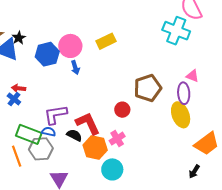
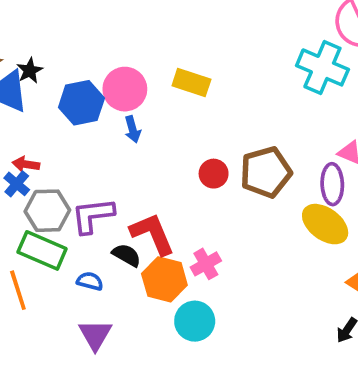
yellow rectangle: (106, 41) -> (191, 82), turned 42
red circle: (122, 110) -> (214, 174), moved
yellow ellipse: (181, 115) -> (325, 224), turned -35
blue semicircle: (49, 132) -> (90, 281), moved
gray hexagon: (41, 149) -> (47, 211), moved

